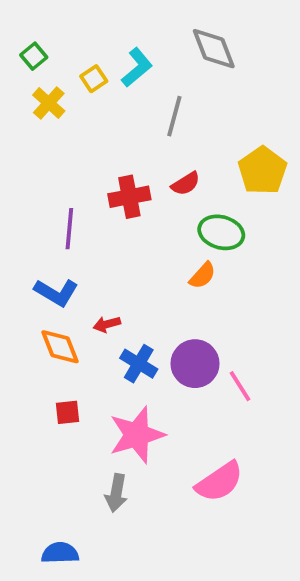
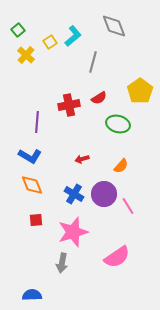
orange semicircle: (202, 276) -> (121, 166), moved
red arrow: (107, 324) -> (82, 159), moved

